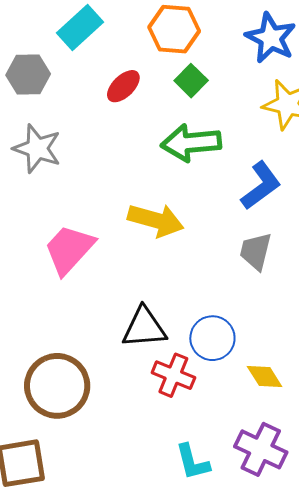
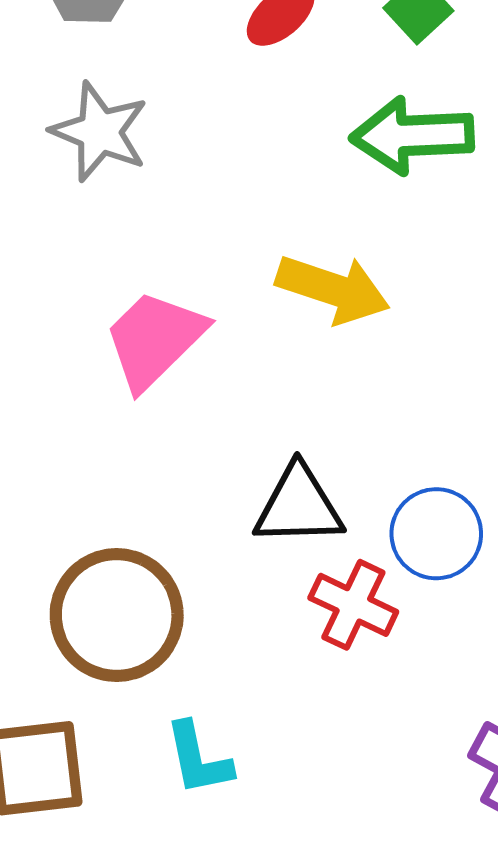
cyan L-shape: (192, 462) -> (198, 759), moved

